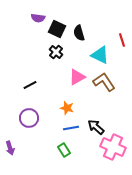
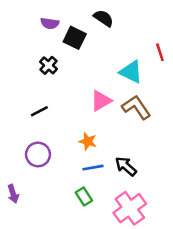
black semicircle: (79, 33) -> (104, 18), moved, turned 140
black cross: (56, 52) -> (48, 65), moved
pink cross: (113, 147) -> (130, 208), moved, turned 30

